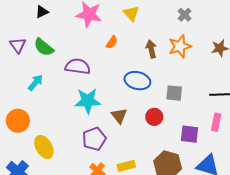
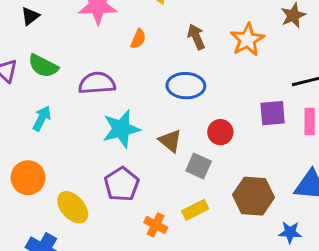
orange star: (180, 46) -> (247, 40), moved
gray square: (174, 93) -> (199, 166), moved, turned 30
purple square: (189, 134) -> (273, 113), moved
purple pentagon: (94, 139) -> (122, 184), moved

